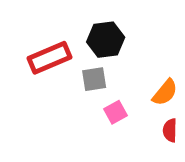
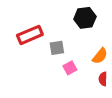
black hexagon: (106, 40) -> (85, 18), moved

